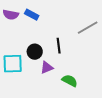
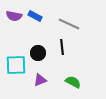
gray line: (88, 28) -> (69, 24), moved, turned 55
purple triangle: (47, 68) -> (40, 80), moved

